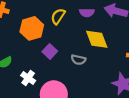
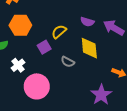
yellow semicircle: (58, 16) -> (59, 32), moved
orange hexagon: (32, 28) -> (20, 25), moved

